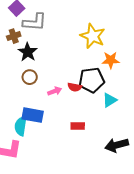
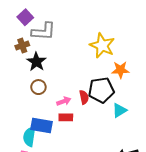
red semicircle: (75, 87) -> (84, 97), turned -112
red rectangle: (78, 126) -> (66, 117), moved

